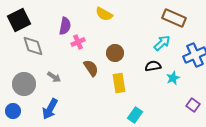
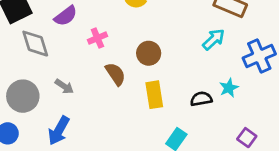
purple semicircle: (65, 26) -> (66, 16), moved, turned 42
black semicircle: (153, 66) -> (201, 99), moved
purple square: (193, 105) -> (247, 138), moved

